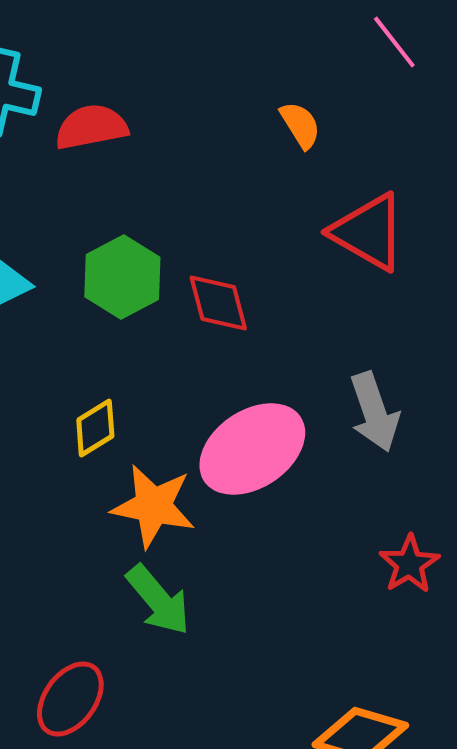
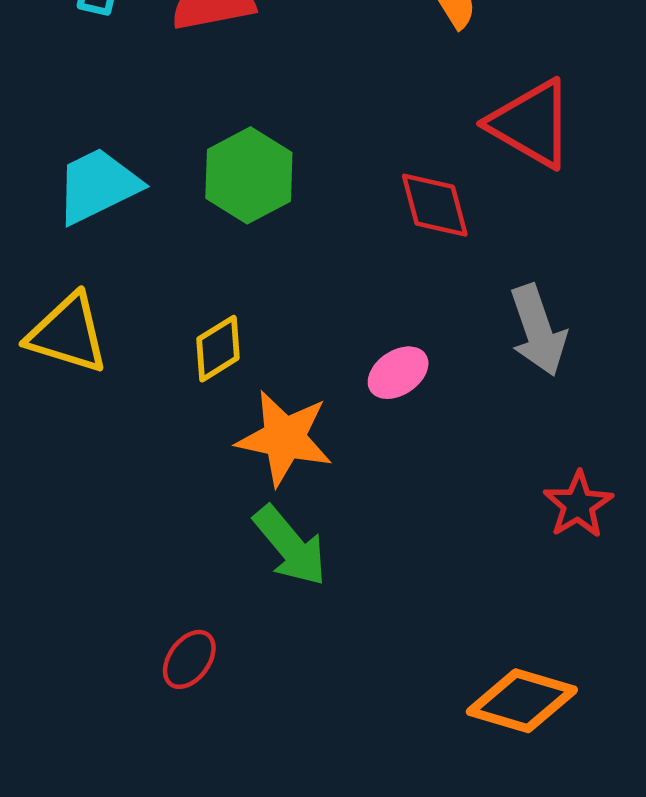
red diamond: (218, 303) -> (435, 205), moved
pink ellipse: (252, 449) -> (398, 373), size x0.5
red ellipse: (70, 699) -> (189, 659), size x0.7

